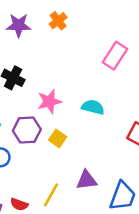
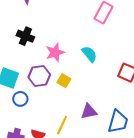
cyan semicircle: (93, 107) -> (89, 54), turned 42

